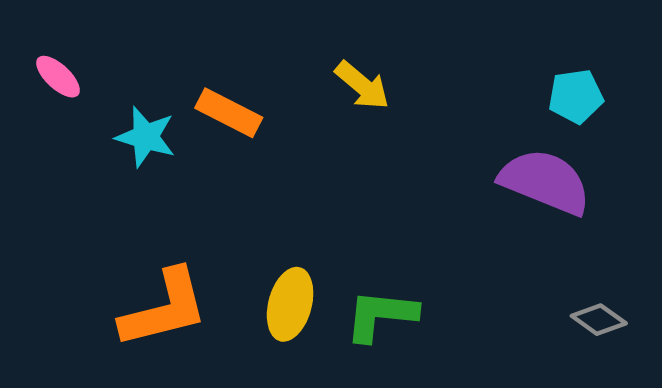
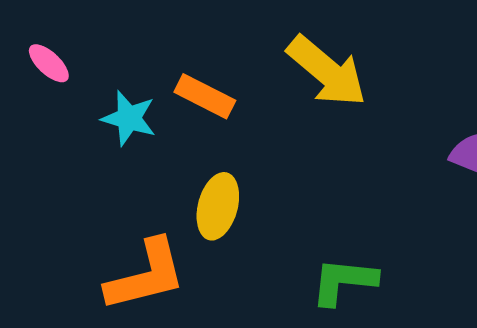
yellow arrow: (362, 85) -> (327, 71), size x1.6
yellow ellipse: (290, 304) -> (218, 206), moved

